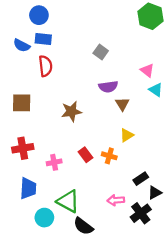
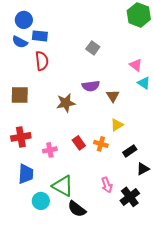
blue circle: (39, 15) -> (24, 20), moved
purple semicircle: (108, 87) -> (91, 86), moved
black rectangle: (141, 179) -> (130, 151), moved
black triangle: (155, 193) -> (143, 169), moved
pink arrow: (116, 200) -> (107, 185), turned -105

